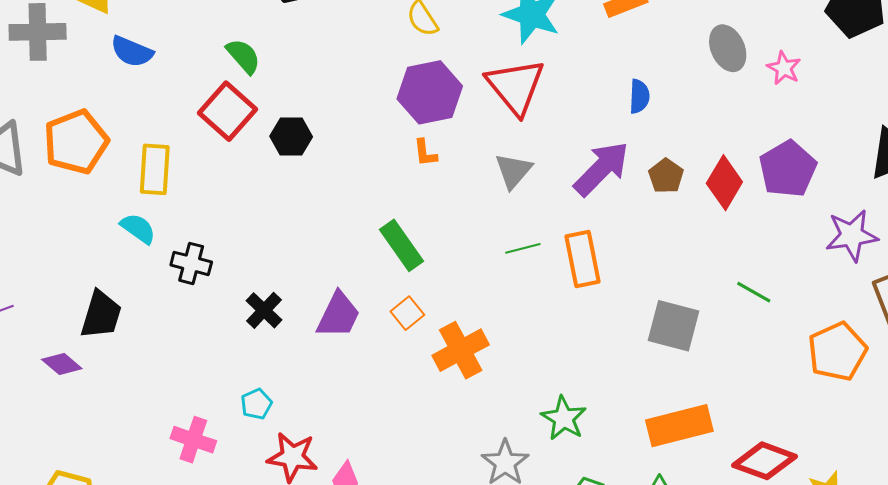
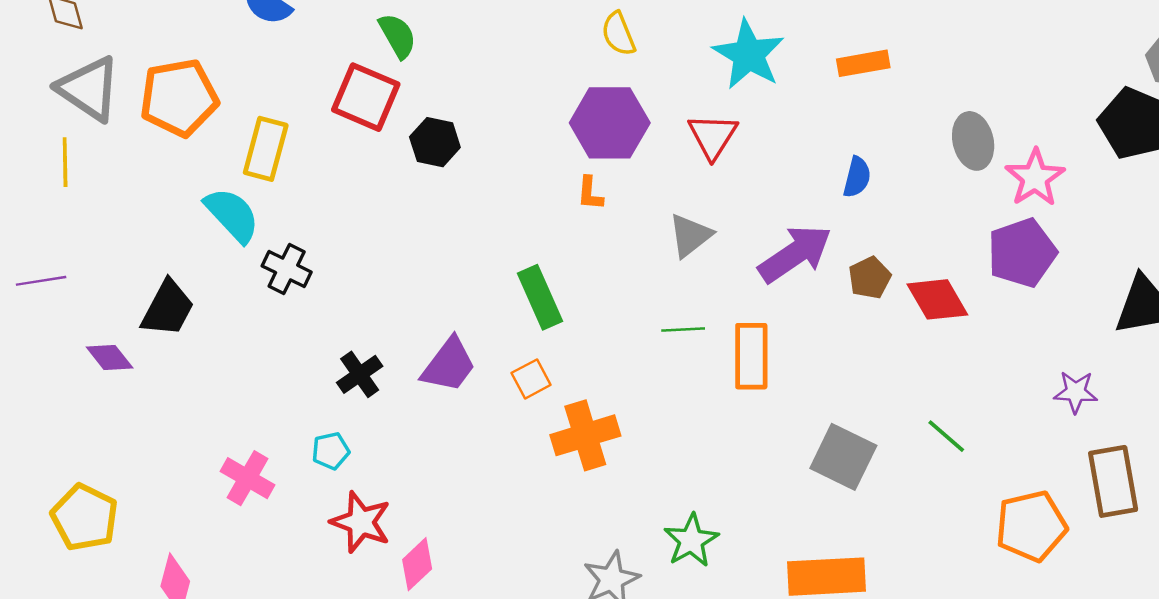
pink star: (784, 68) -> (1035, 178), size x1.4
red triangle: (516, 87) -> (713, 136), size x0.7
red square: (227, 111) -> (366, 97), turned -30
purple pentagon: (788, 169) -> (1022, 253), moved
red diamond: (724, 183) -> (937, 299), turned -72
cyan semicircle: (138, 228) -> (232, 215), size x1.4
purple star: (852, 235) -> (1076, 392), size x0.7
black cross: (264, 310) -> (360, 374), moved

